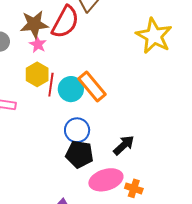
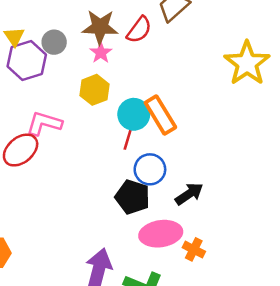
red semicircle: (65, 22) -> (139, 30), size x0.7
red line: (51, 85) -> (129, 135), moved
blue circle: (77, 130) -> (150, 169), moved

